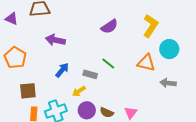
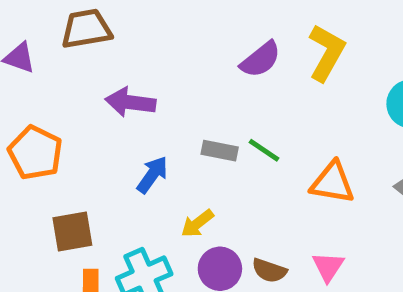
yellow L-shape: (150, 26) -> (327, 53), moved
orange triangle: (146, 63) -> (332, 183), moved
gray rectangle: (90, 74) -> (220, 151), moved

